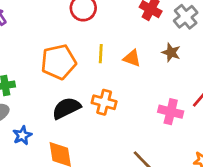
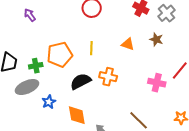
yellow line: (101, 54) -> (91, 48), moved
orange pentagon: (59, 62) -> (60, 55), moved

